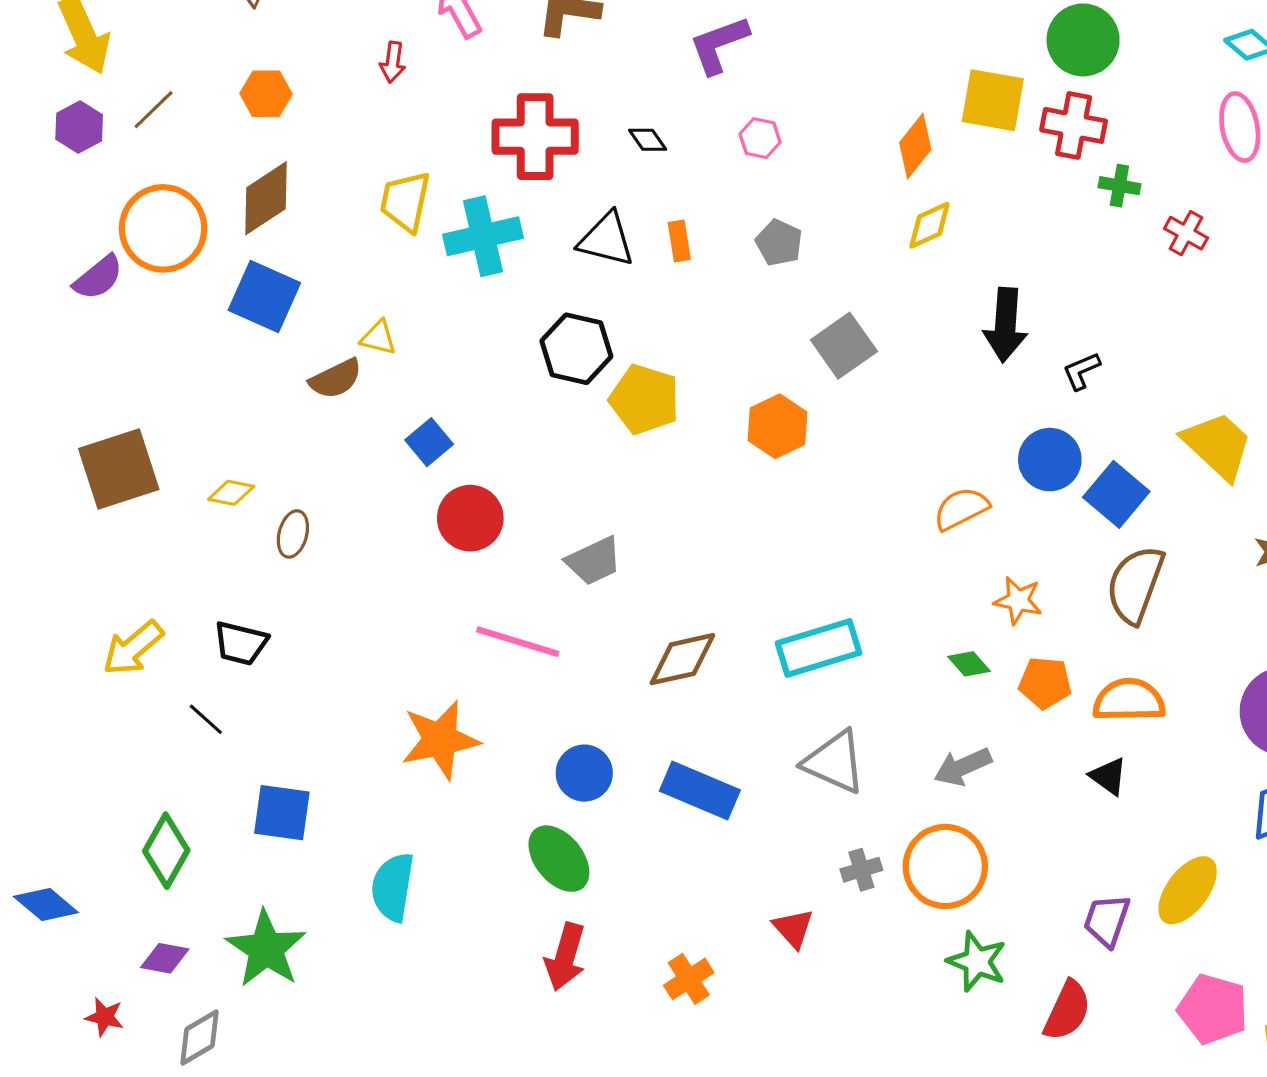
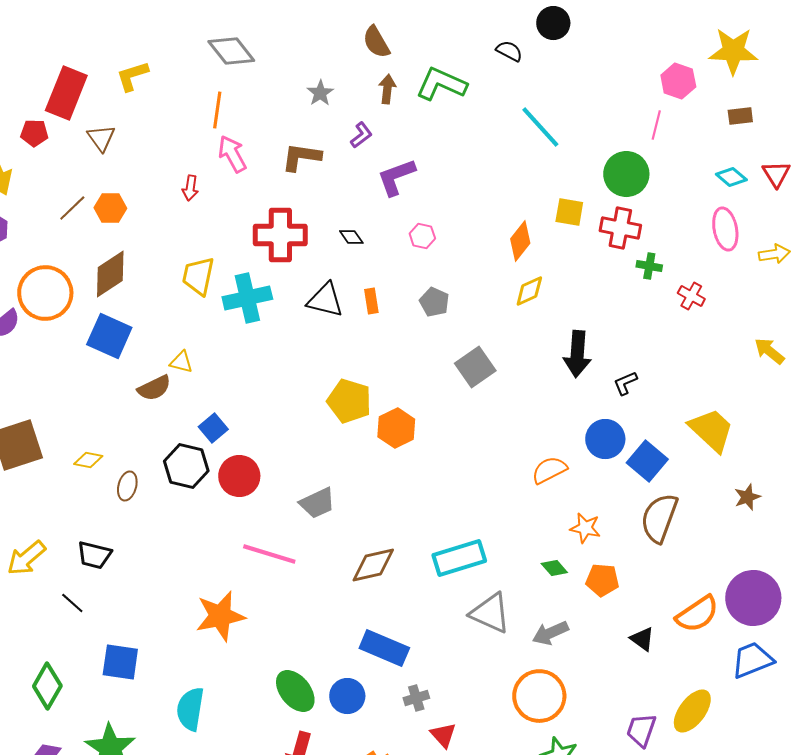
yellow square: (993, 100) -> (569, 212), size x0.7
brown line: (154, 110) -> (72, 208), moved
black hexagon: (576, 349) -> (186, 466), moved
orange hexagon: (777, 426) -> (396, 428), moved
orange semicircle: (1129, 700) -> (697, 614), moved, turned 147
gray triangle: (834, 762) -> (490, 613), moved
blue circle: (584, 773) -> (347, 696), moved
gray cross: (861, 870) -> (416, 698), moved

